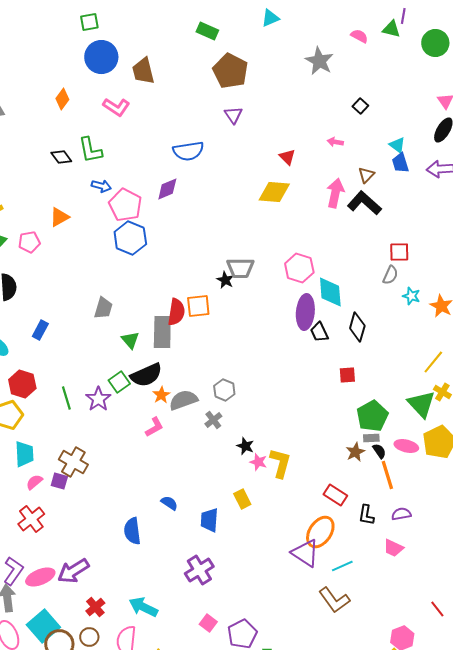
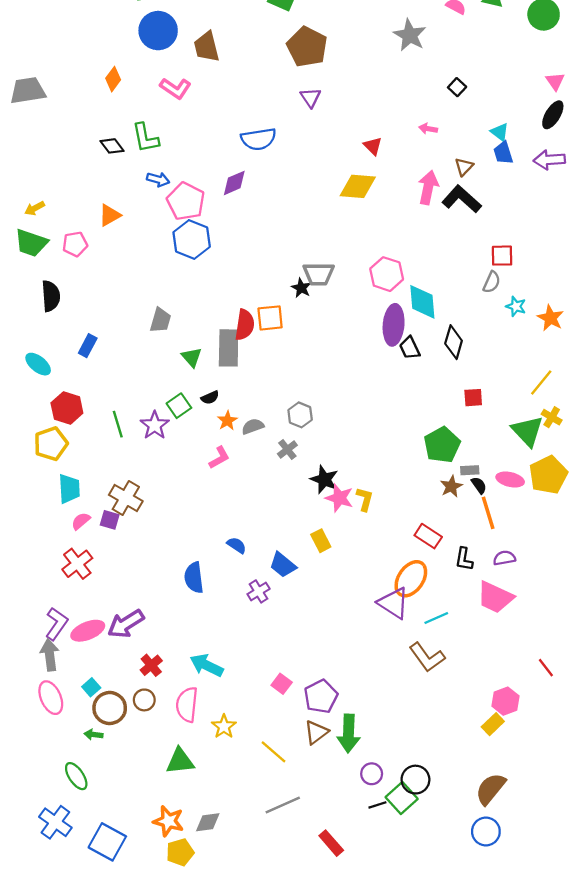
black semicircle: (146, 375) -> (210, 398), size x0.5
red square: (347, 375) -> (473, 398), moved
gray semicircle: (183, 400) -> (253, 426), size x0.7
green pentagon: (372, 416) -> (442, 445), moved
black star: (245, 446) -> (324, 480), size x1.4
pink star: (258, 462) -> (339, 498), size x1.4
yellow L-shape: (280, 463) -> (365, 499), size x0.7
blue trapezoid: (209, 520) -> (283, 565), turned -55
pink trapezoid: (393, 548) -> (495, 597), size x1.6
purple cross: (199, 570) -> (259, 591), moved, size x0.7
cyan square: (43, 626) -> (91, 687), size x0.5

